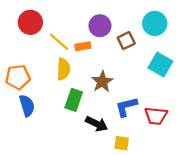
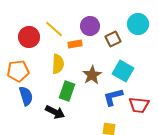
red circle: (30, 22) -> (29, 37), moved
yellow line: (59, 42) -> (54, 29), moved
cyan square: (160, 65) -> (123, 71), moved
black arrow: (97, 124) -> (55, 112), moved

